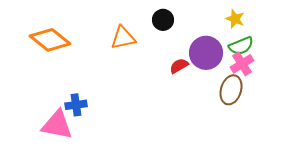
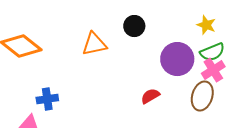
red semicircle: (179, 66) -> (150, 96), moved
blue cross: (76, 105) -> (47, 99), moved

